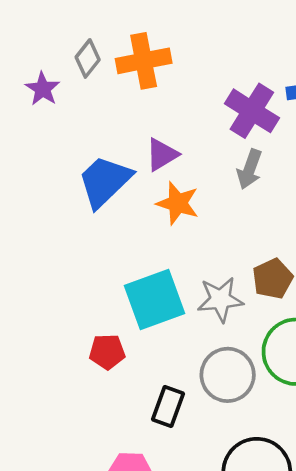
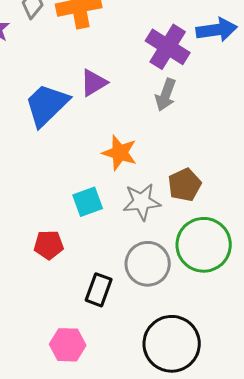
orange star: (178, 203) -> (120, 153), moved
cyan square: (155, 299) -> (88, 202), size x0.6

